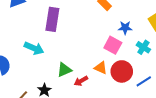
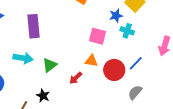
blue star: (125, 28) -> (116, 16), moved
green triangle: (64, 70) -> (50, 65), moved
red circle: (122, 71) -> (114, 70), moved

